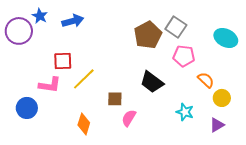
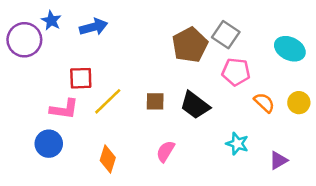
yellow circle: (222, 98) -> (299, 103), moved
brown square: (115, 99) -> (155, 101), moved
blue circle: (27, 108) -> (49, 144), moved

